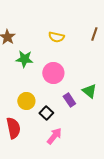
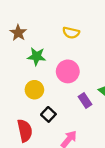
yellow circle: (26, 101) -> (34, 90), moved
black square: (46, 113) -> (48, 114), moved

